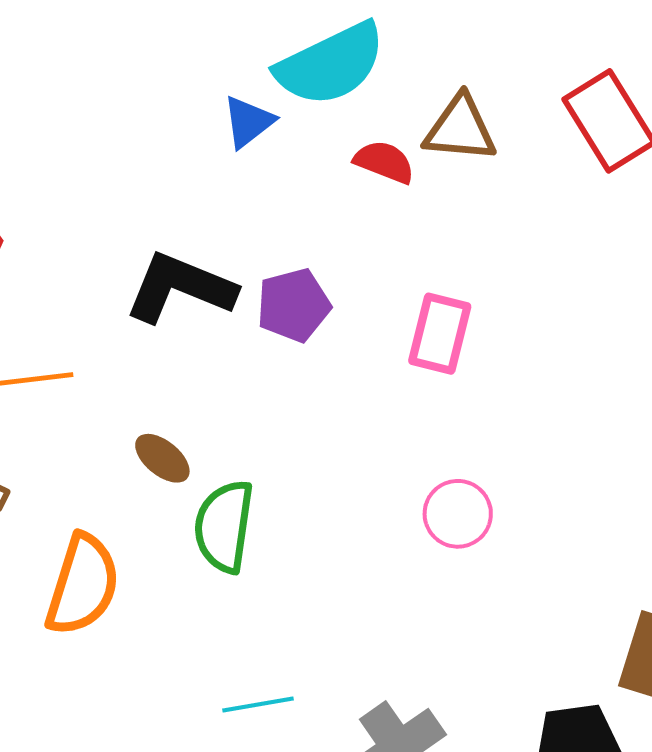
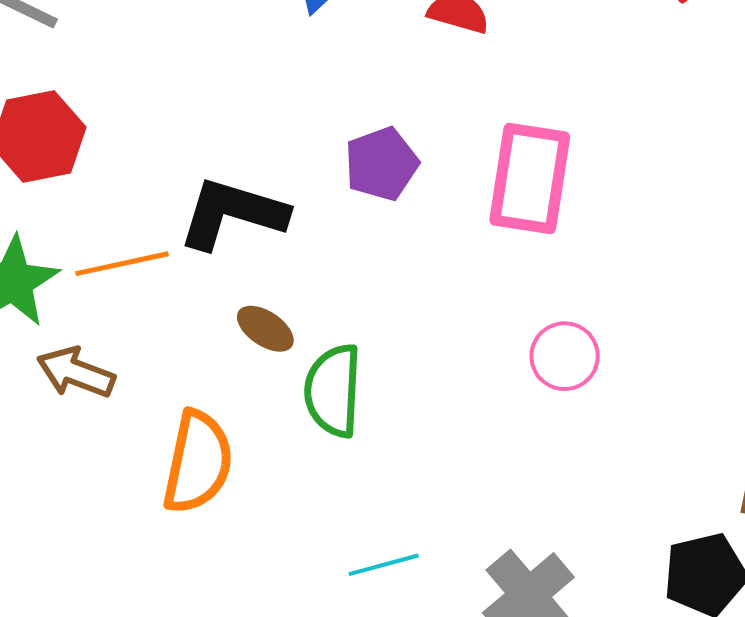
black L-shape: (180, 288) -> (232, 213), moved
pink rectangle: (440, 334) -> (530, 178), size x1.4

